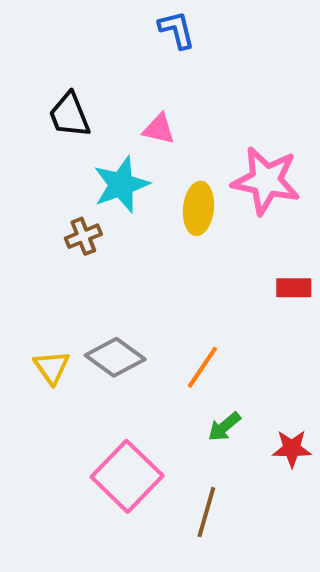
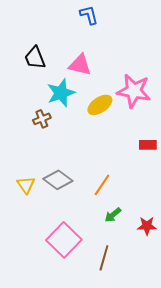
pink triangle: (159, 129) -> (80, 65), size x1.4
yellow ellipse: (198, 208) -> (100, 105), turned 50

